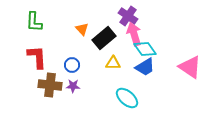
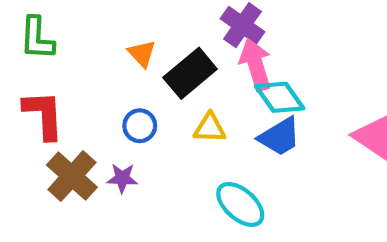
blue circle: (72, 65) -> (140, 126), moved
brown cross: (50, 85) -> (72, 176), turned 35

